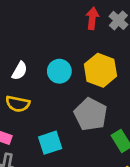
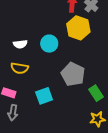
yellow hexagon: (100, 70) -> (78, 28), moved
white semicircle: (20, 71) -> (20, 44), turned 56

